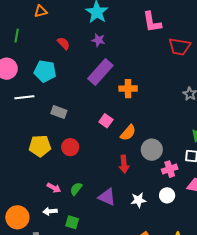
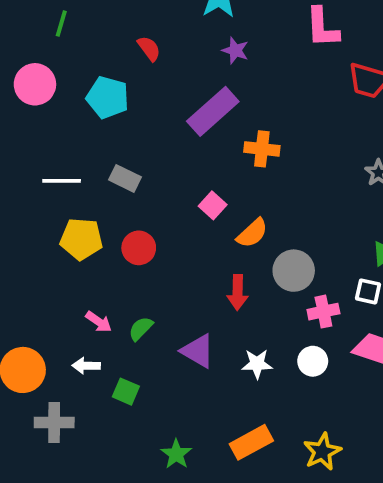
purple star: (98, 40) -> (235, 50), moved
white line: (24, 97) -> (62, 181), moved

